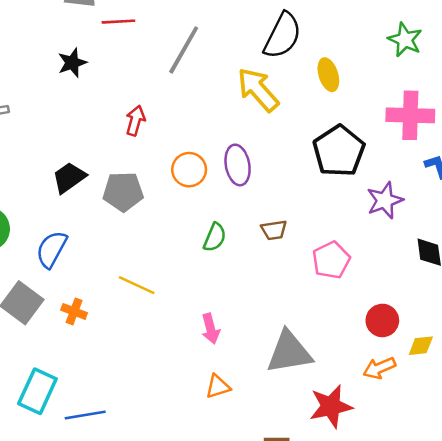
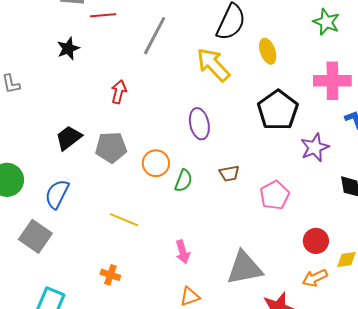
orange circle: (189, 170) -> (156, 163), moved
orange cross: (74, 311) -> (110, 275), moved

